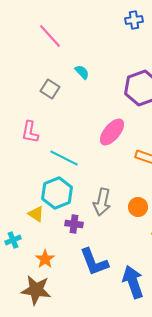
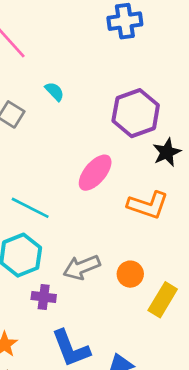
blue cross: (134, 20) -> (125, 21), size x1.4
gray arrow: (102, 202) -> (82, 267), turned 56

